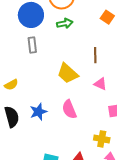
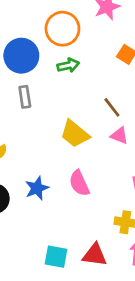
brown line: (95, 55) -> (112, 107), turned -35
pink triangle: (100, 84) -> (119, 136), moved

